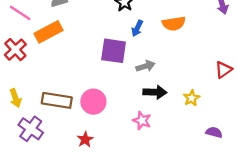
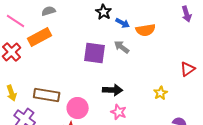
blue arrow: (137, 28) -> (123, 23), moved, turned -88
gray arrow: (145, 66) -> (122, 47), moved, turned -126
black arrow: (155, 92) -> (113, 90), moved
pink circle: (93, 102) -> (78, 108), moved

